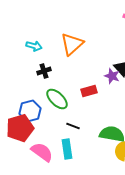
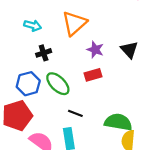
purple star: (112, 76) -> (95, 50), moved
blue hexagon: (30, 111) -> (28, 84), moved

